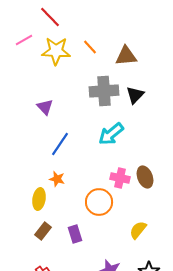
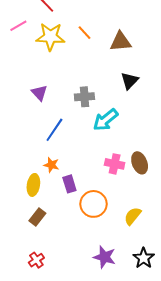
gray cross: (104, 91) -> (84, 97), moved, size x0.7
orange circle: (99, 202) -> (94, 204), moved
purple rectangle: (75, 234) -> (69, 184), moved

